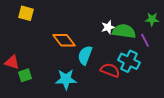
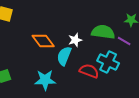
white star: (108, 27) -> (75, 40), moved
purple line: (145, 40) -> (124, 41), turned -32

